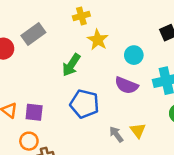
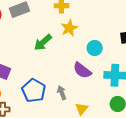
blue pentagon: (85, 104) -> (34, 91), moved
gray arrow: (116, 134) -> (62, 93), moved

